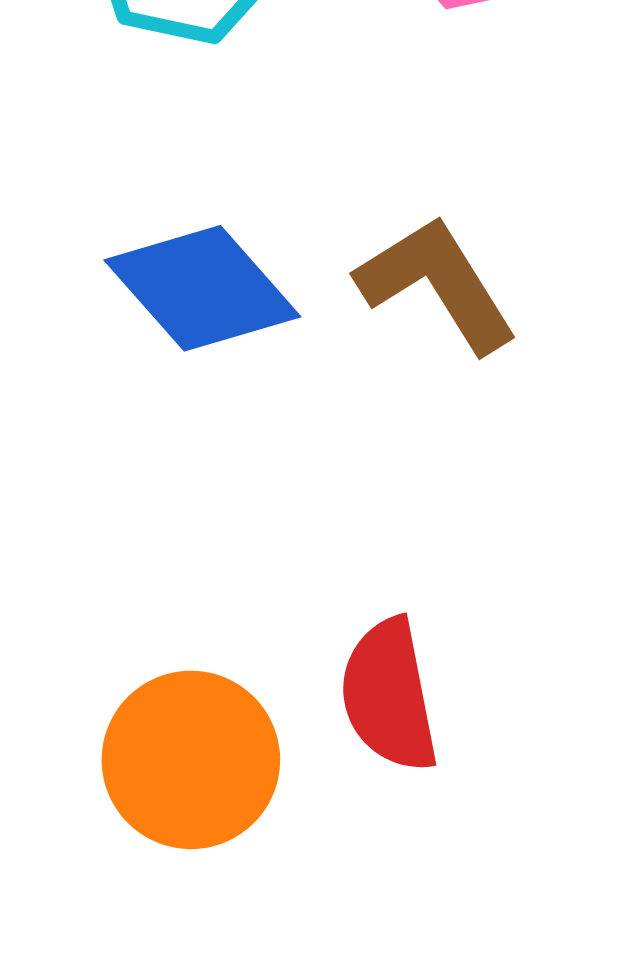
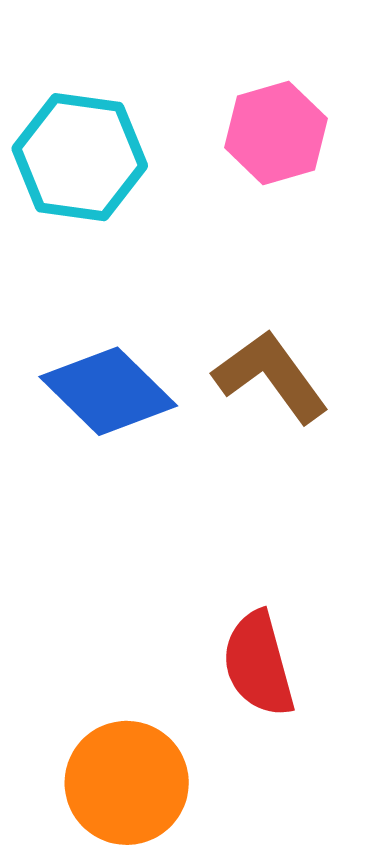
orange circle: (191, 760) -> (127, 783), moved

